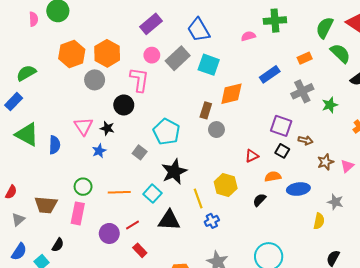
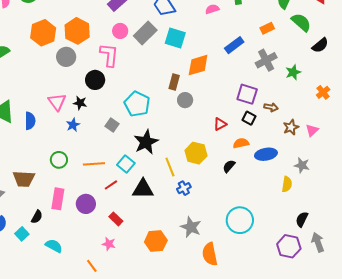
pink rectangle: (78, 213) -> (58, 199), moved
red line: (132, 225) -> (111, 185), moved

